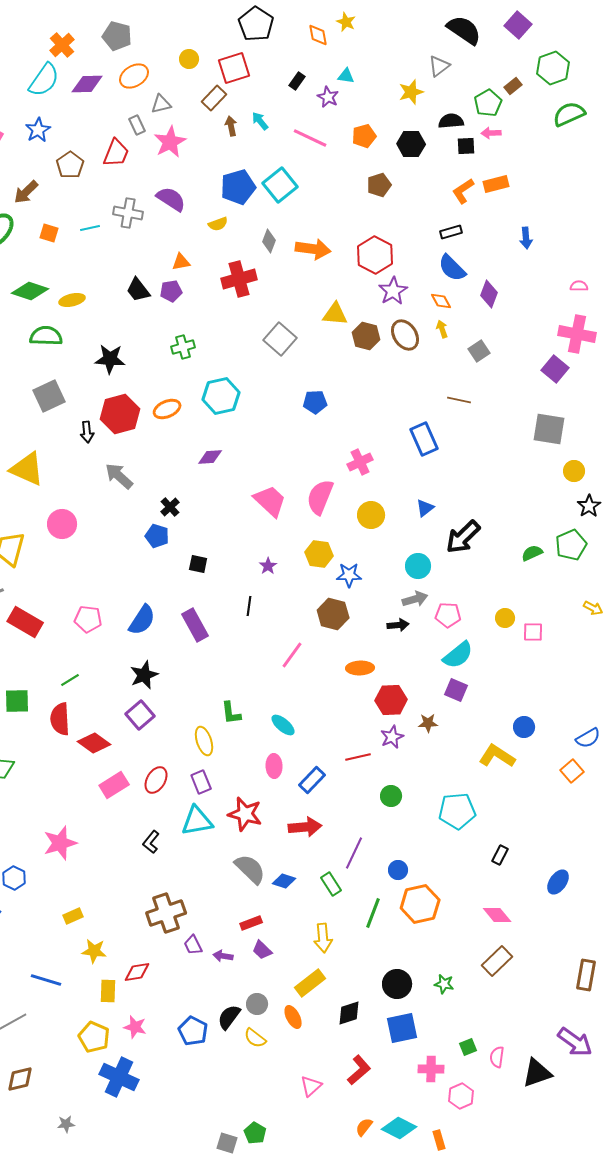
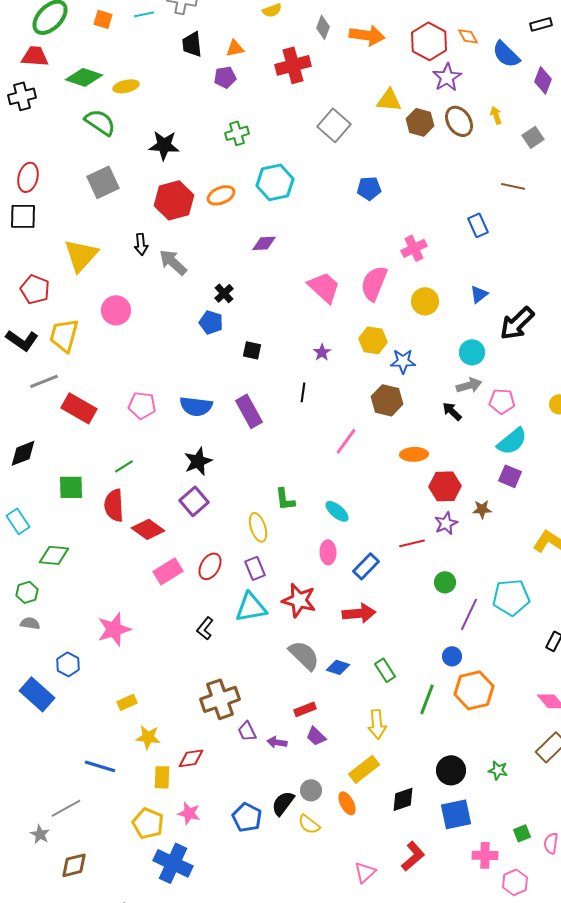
black rectangle: (451, 232) -> (541, 24), moved
black trapezoid: (138, 290) -> (192, 44), moved, turned 32
orange diamond: (441, 301) -> (468, 36), moved
green semicircle: (46, 336) -> (100, 122), turned 32
black arrow: (87, 432) -> (141, 244), moved
blue rectangle: (424, 439) -> (478, 225), size x0.7
yellow triangle: (27, 469) -> (81, 255), turned 48
blue semicircle: (142, 620) -> (196, 406), turned 64
black arrow: (398, 625) -> (452, 411), turned -130
purple line: (354, 853) -> (469, 614), moved

